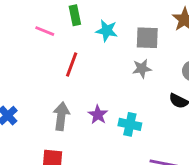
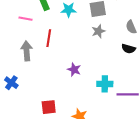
gray arrow: (61, 116) -> (27, 51), moved
cyan cross: (130, 124) -> (105, 84), moved

